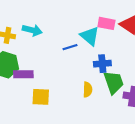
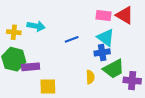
cyan triangle: (90, 36) -> (106, 38), moved
green trapezoid: (114, 82) -> (114, 69), turned 85

